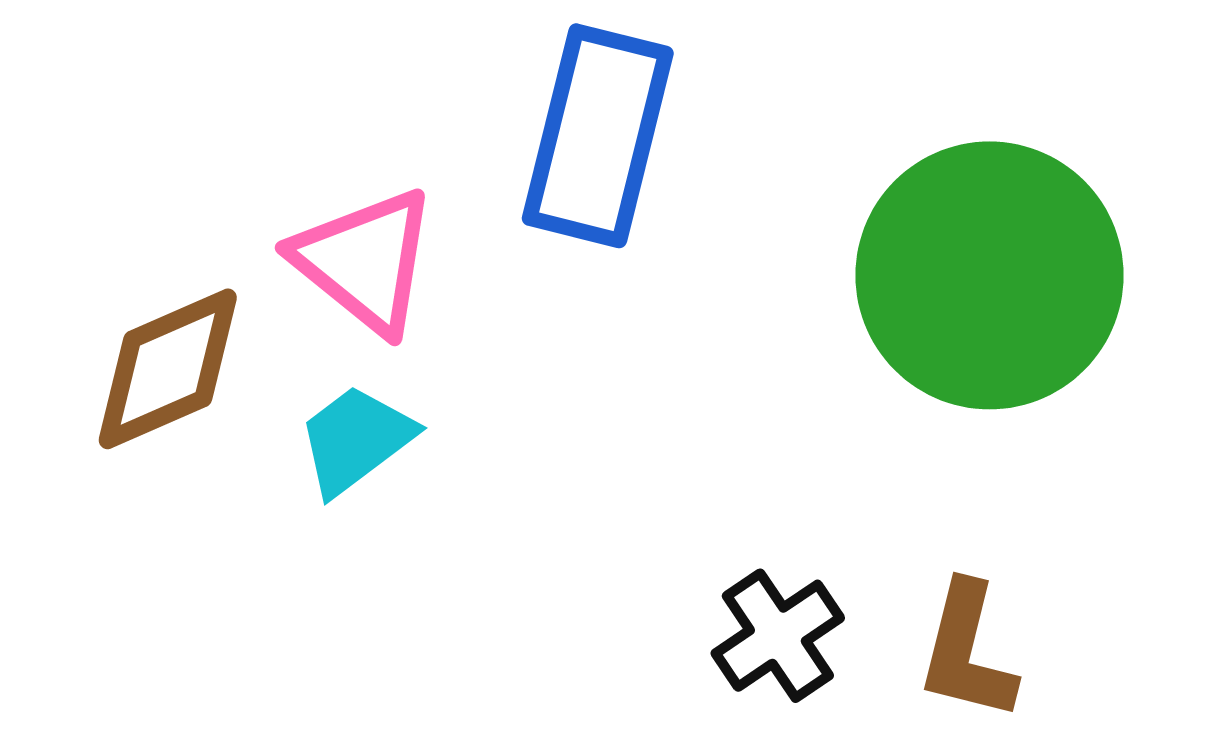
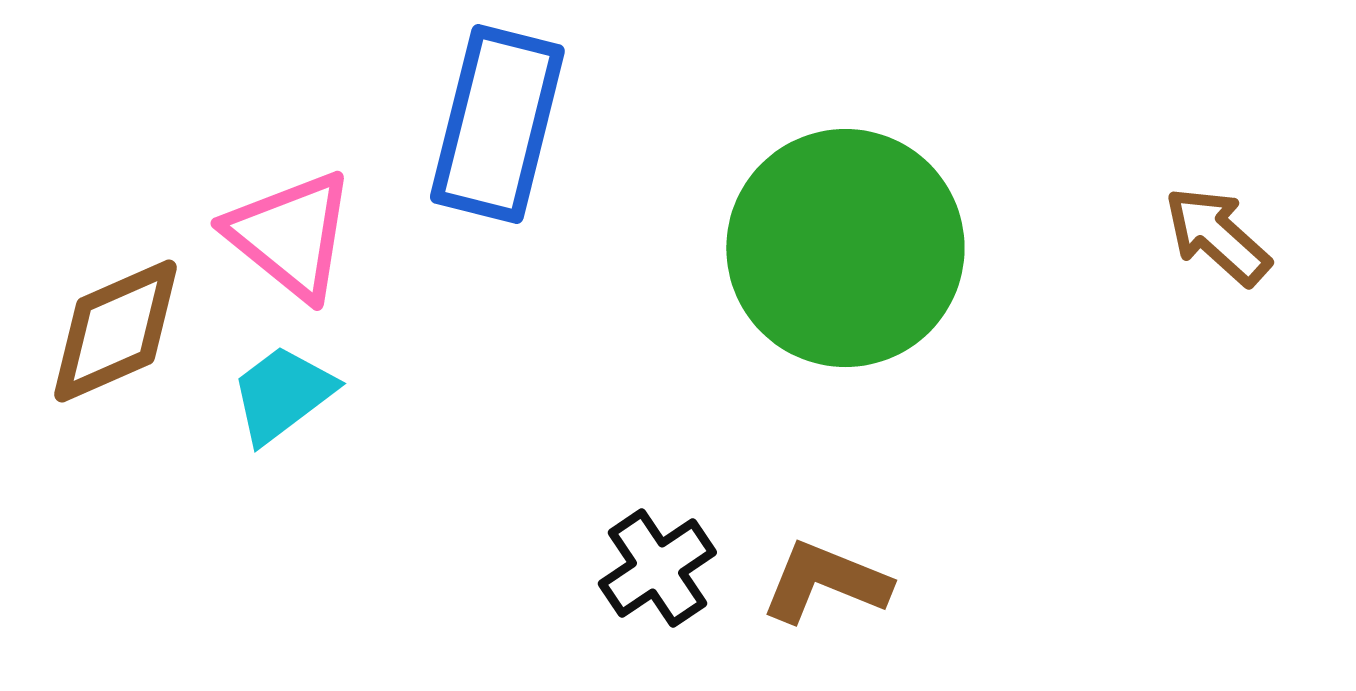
brown L-shape: (967, 651) -> (825, 582), turned 98

